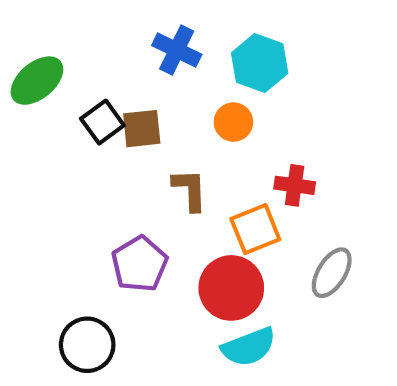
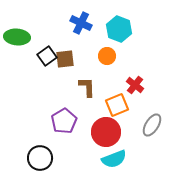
green ellipse: (37, 81) -> (17, 37), turned 45
red cross: (295, 185) -> (135, 85), turned 30

